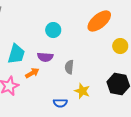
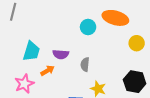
orange ellipse: (99, 21) -> (115, 18), turned 55
cyan circle: (53, 30) -> (88, 27), moved

